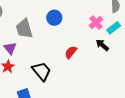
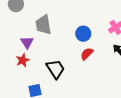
blue circle: (54, 18) -> (83, 34), moved

